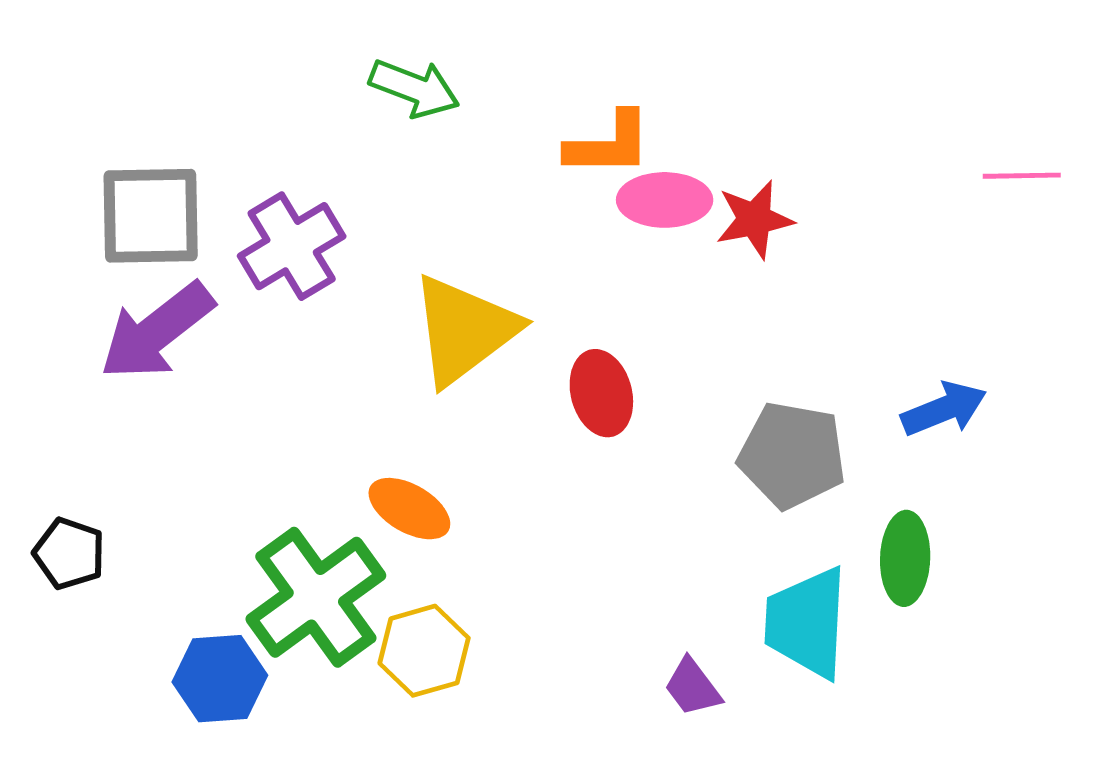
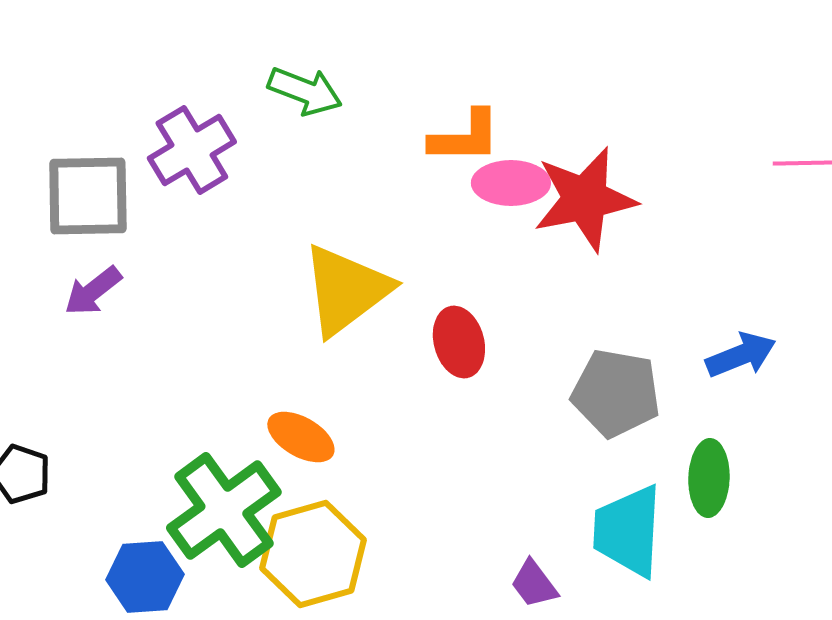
red star: (754, 219) -> (585, 199), size x1.6
purple cross: (292, 246) -> (192, 150), moved
purple arrow: (157, 331) -> (93, 291), size x0.6
yellow hexagon: (424, 651) -> (313, 554), size x1.4

